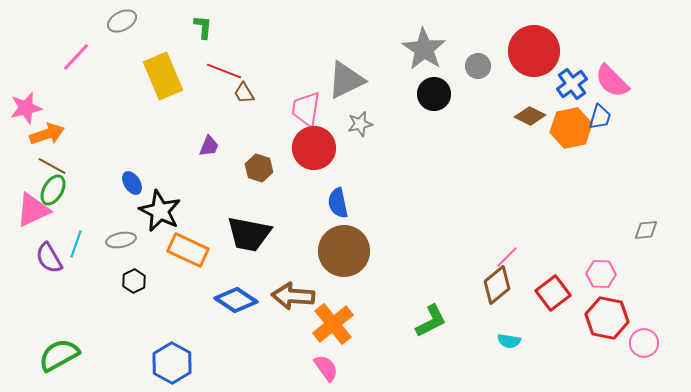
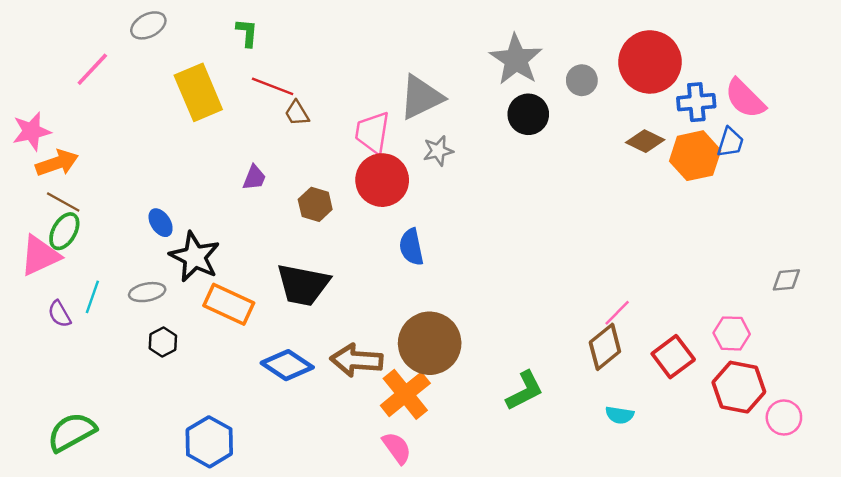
blue cross: (572, 84) -> (696, 102), turned 32
brown circle: (344, 251) -> (430, 343), moved
purple semicircle: (49, 258) -> (59, 314), size x0.7

